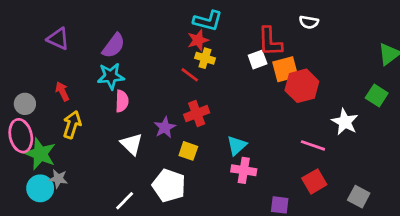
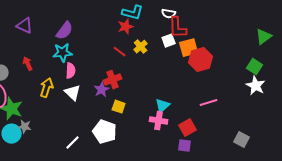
white semicircle: (309, 22) -> (169, 14), moved
yellow cross: (205, 58) -> (141, 47), moved, turned 32
red cross: (197, 114) -> (113, 80), moved
white star: (345, 122) -> (256, 86), moved
yellow arrow: (72, 125) -> (47, 88), moved
white triangle: (132, 144) -> (73, 93), moved
cyan triangle: (237, 145) -> (163, 106), moved
pink line: (313, 145) -> (209, 103), turned -36
red square: (314, 181) -> (188, 128), moved

